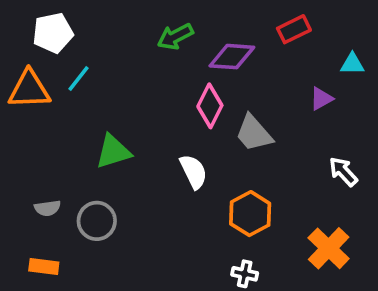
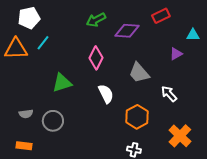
pink diamond: (210, 106) -> (96, 58), moved
white arrow: (343, 172) -> (169, 94), moved

